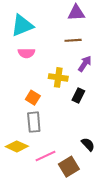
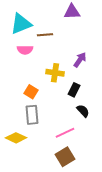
brown line: (73, 40) -> (45, 35), moved
black semicircle: (88, 144) -> (83, 111), moved
pink line: (46, 156) -> (65, 133), moved

